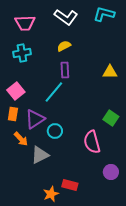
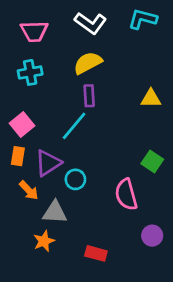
yellow semicircle: (64, 46) -> (88, 63), size x1.5
gray triangle: (40, 155) -> (55, 212), turned 30
orange star: (51, 194) -> (44, 241), moved

